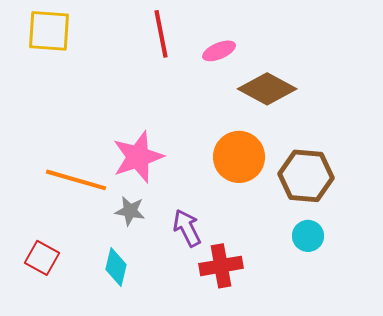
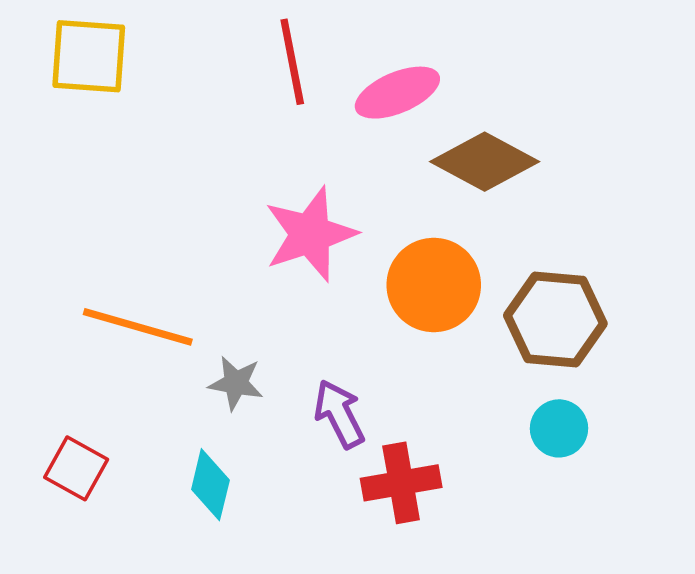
pink ellipse: (219, 51) -> (397, 93), size x1.4
pink star: (138, 157) -> (310, 234), moved

